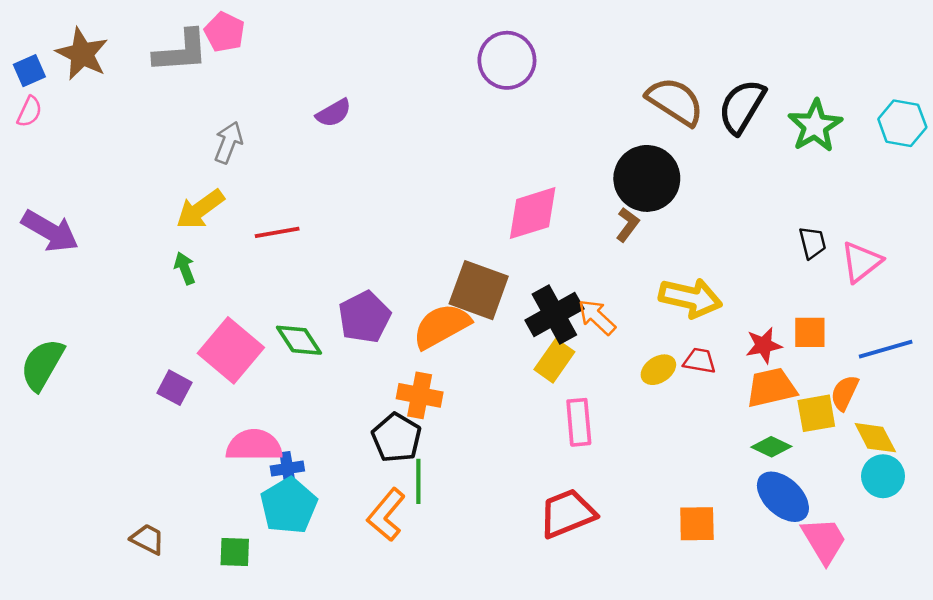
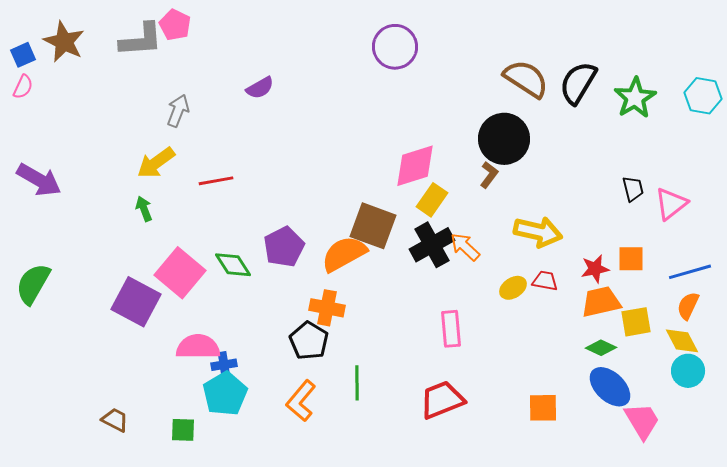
yellow rectangle: (554, 361) -> (432, 200), moved
purple square: (174, 388) -> (136, 302), size x1.8
orange semicircle: (845, 393) -> (688, 306), moved
green line: (418, 481) -> (357, 383), moved

